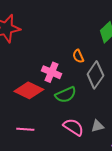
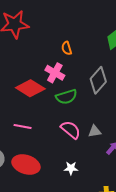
orange semicircle: (78, 56) -> (67, 48), moved

